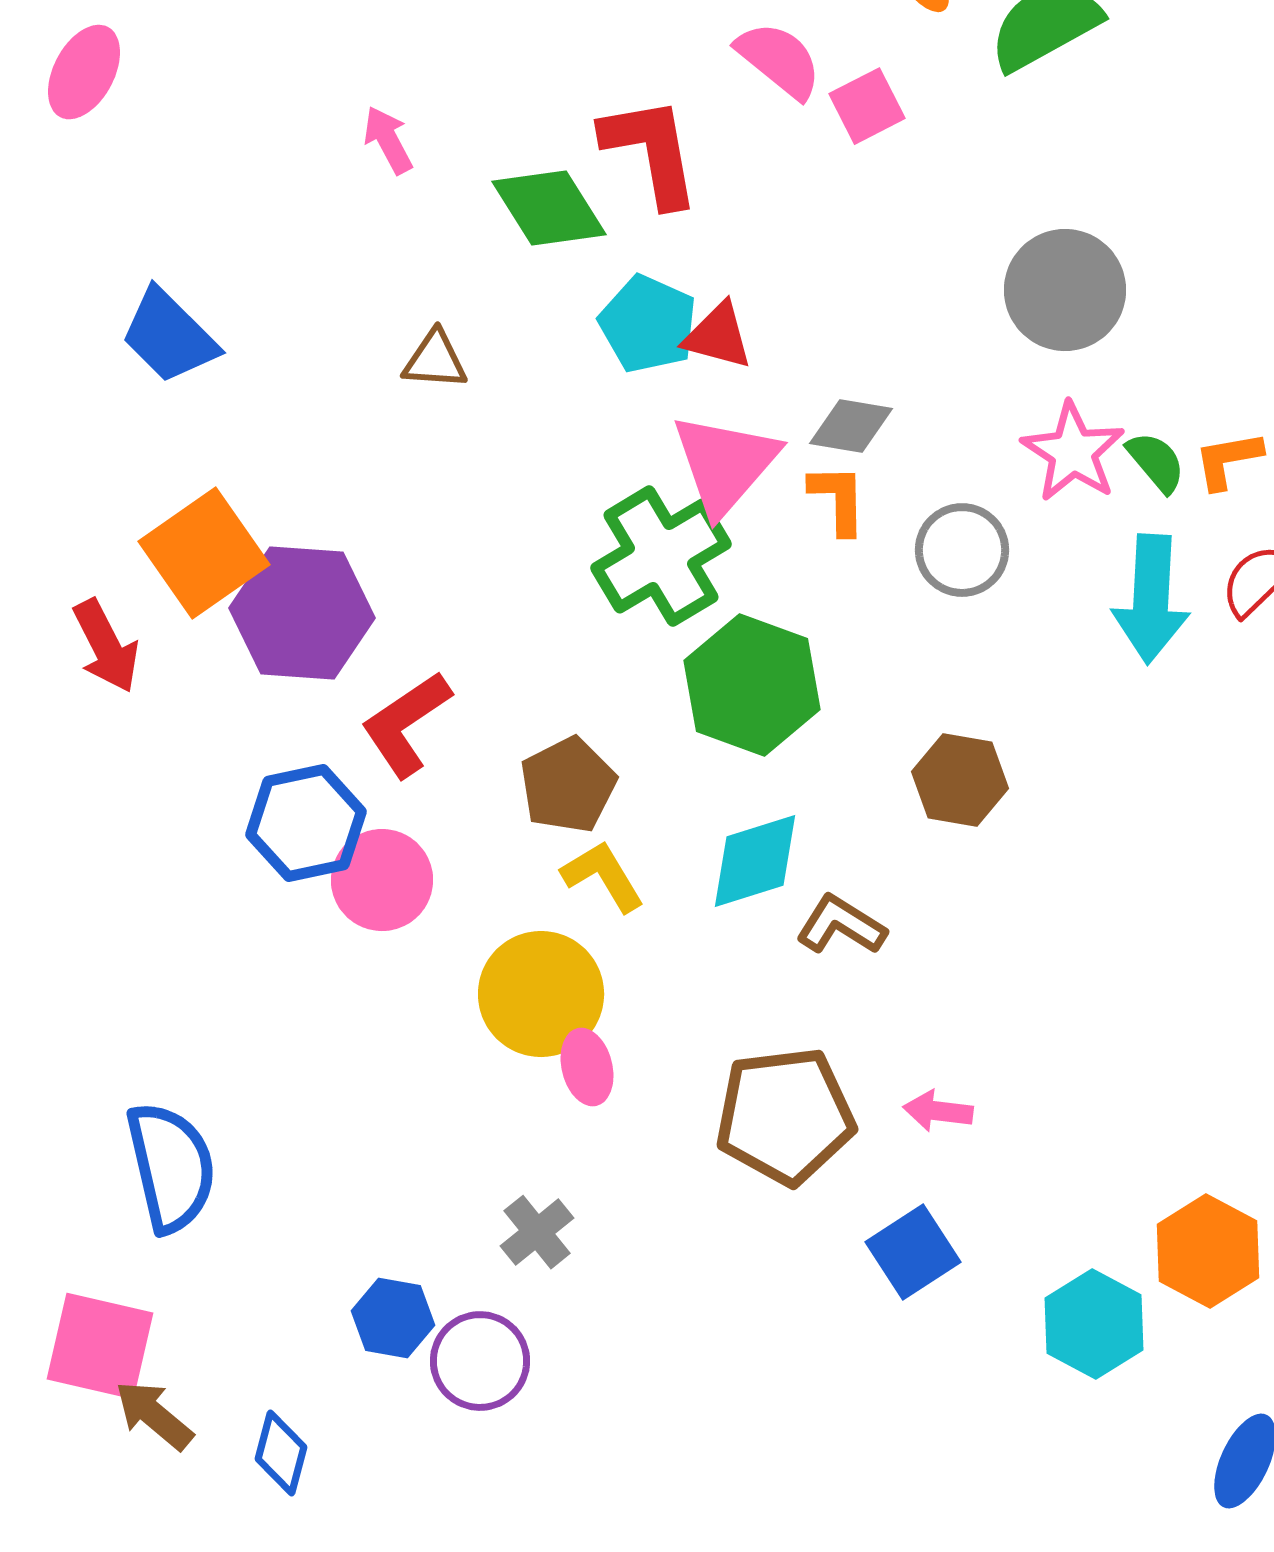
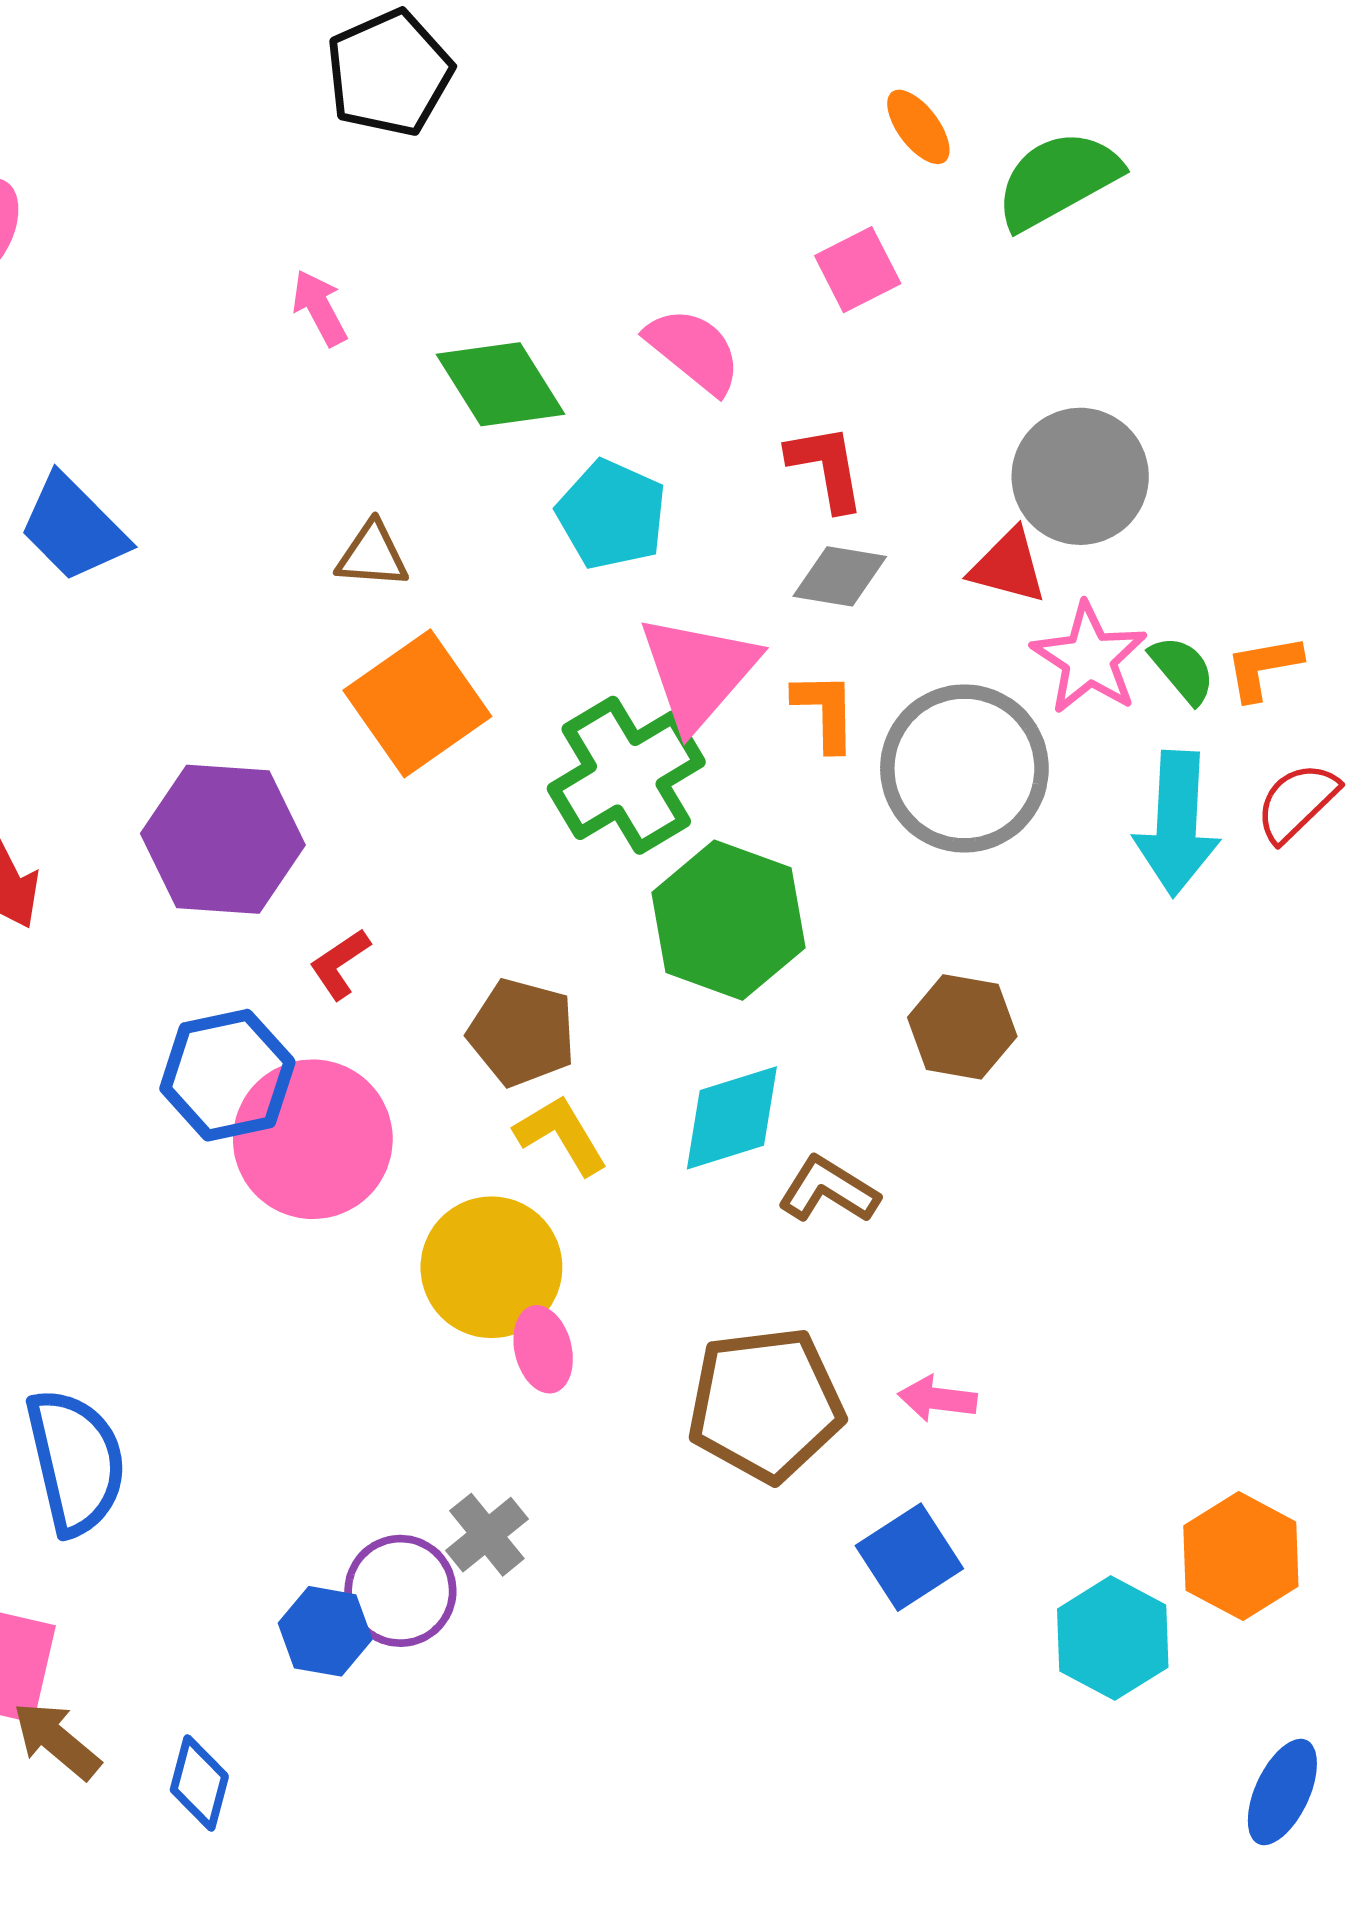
pink semicircle: (779, 60) -> (694, 351), moved
red L-shape: (651, 151) -> (826, 467), moved, size x0.7
red triangle: (718, 336) -> (1008, 566), moved
gray diamond: (851, 426) -> (840, 576), moved
gray circle: (962, 550) -> (964, 768), size x1.6
orange square: (204, 553) -> (417, 703), moved
red L-shape: (406, 724) -> (340, 964), size x0.6
brown pentagon: (568, 785) -> (522, 1032), turned -30
pink circle: (382, 880) -> (313, 1139), size x1.4
purple circle: (480, 1361) -> (400, 1591), moved

